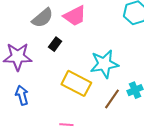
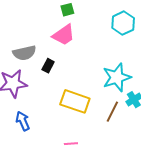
gray semicircle: (42, 18) -> (24, 53), moved, turned 35
cyan star: (104, 64) -> (117, 77), moved

